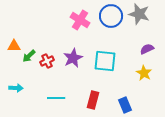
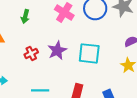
green arrow: (29, 56) -> (25, 16), moved, turned -32

